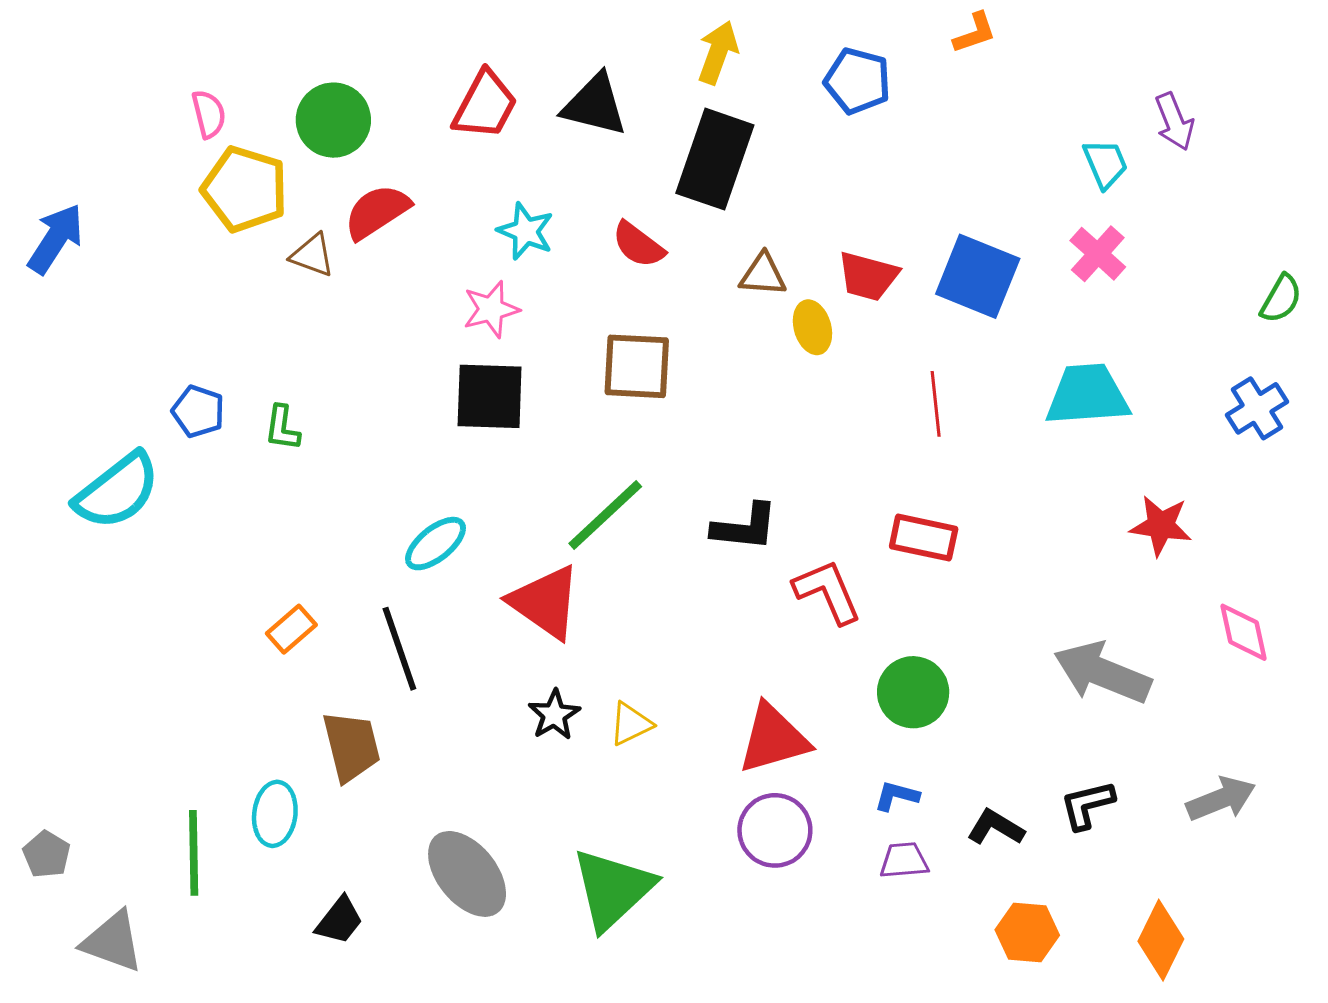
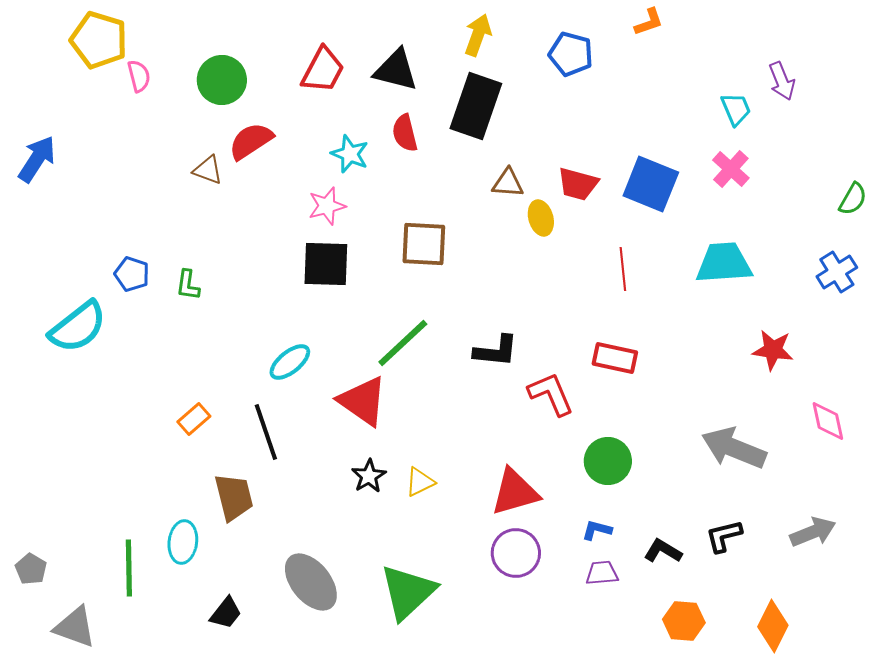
yellow pentagon: (245, 189) -> (99, 40), moved
red semicircle: (638, 245) -> (405, 133), moved, turned 39

